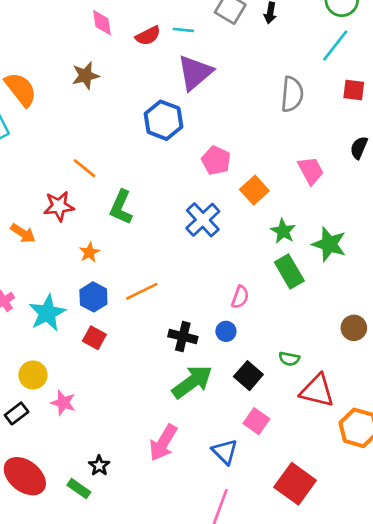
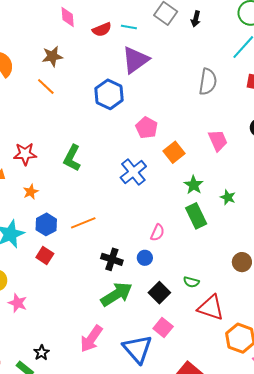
orange line: (85, 168) -> (46, 86), moved
green star: (329, 244) -> (228, 197), size x0.6
orange star: (89, 252) -> (31, 192), moved
blue triangle: (225, 452) -> (137, 349), size x1.5

